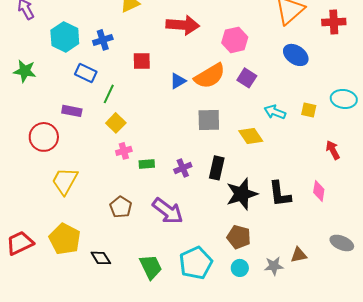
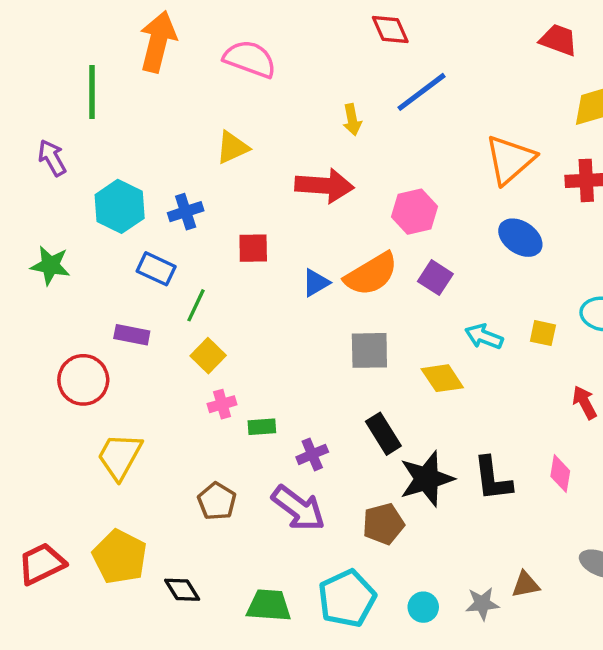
purple cross: (183, 168) -> (312, 454), moved
black rectangle: (217, 168) -> (383, 434), turned -45
brown pentagon: (239, 237) -> (383, 524), moved, turned -30
green trapezoid: (151, 267) -> (269, 605), turned -60

